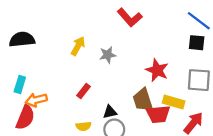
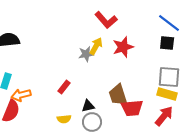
yellow arrow: (78, 46) -> (96, 46), moved
red star: (157, 70) -> (123, 47), moved, turned 30
yellow rectangle: (174, 102) -> (167, 94), moved

